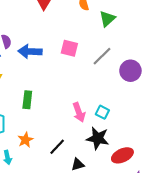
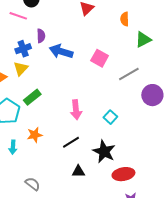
green rectangle: (27, 100) -> (32, 97), moved, turned 30
pink arrow: (79, 112) -> (76, 110), moved
cyan square: (102, 112) -> (110, 117), moved
black line: (57, 147) -> (71, 142), moved

